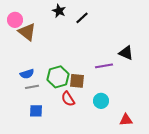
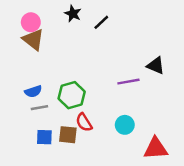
pink circle: (15, 20) -> (31, 22), moved
brown square: (77, 81) -> (68, 135), moved
red triangle: (126, 120) -> (156, 148), size x1.5

